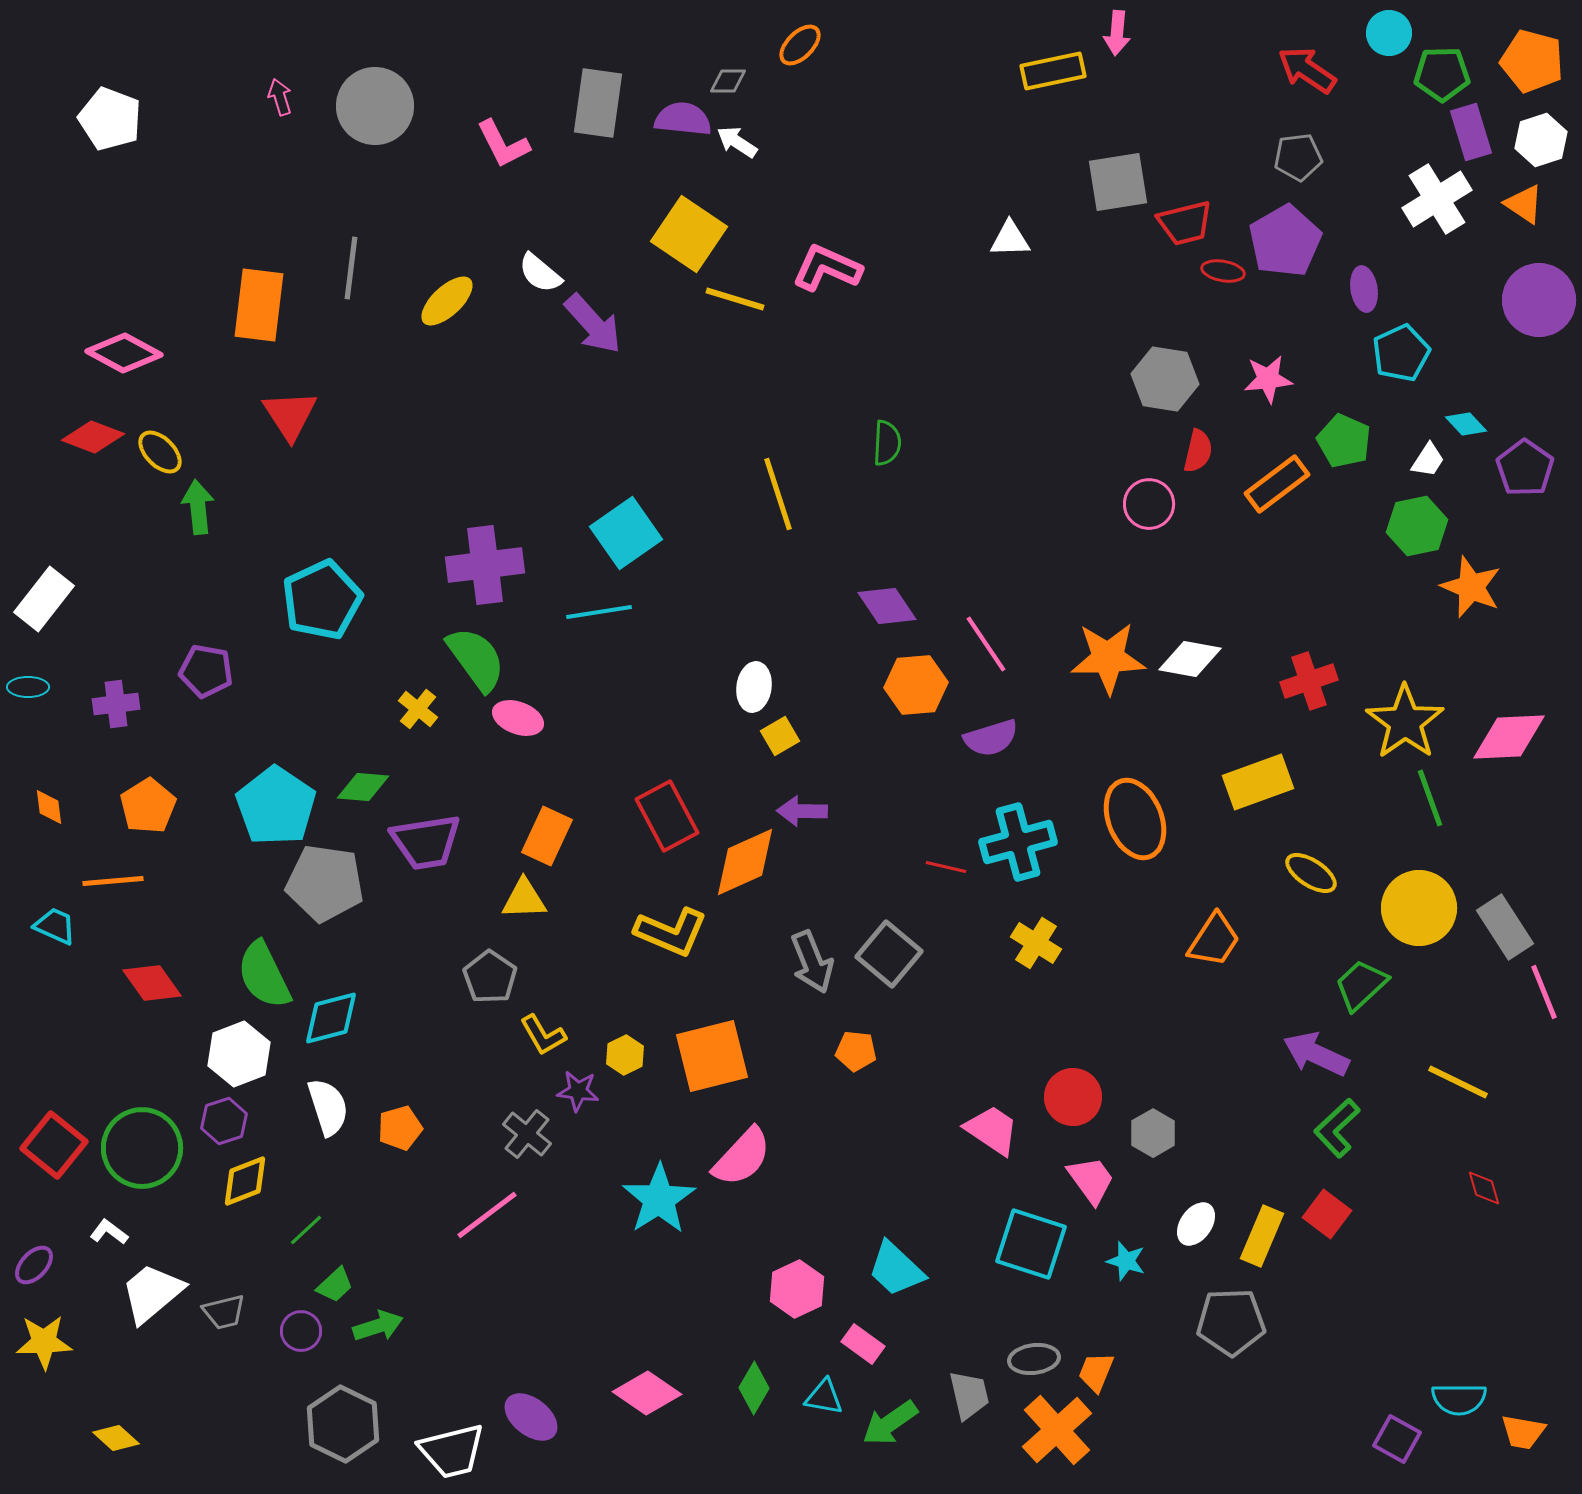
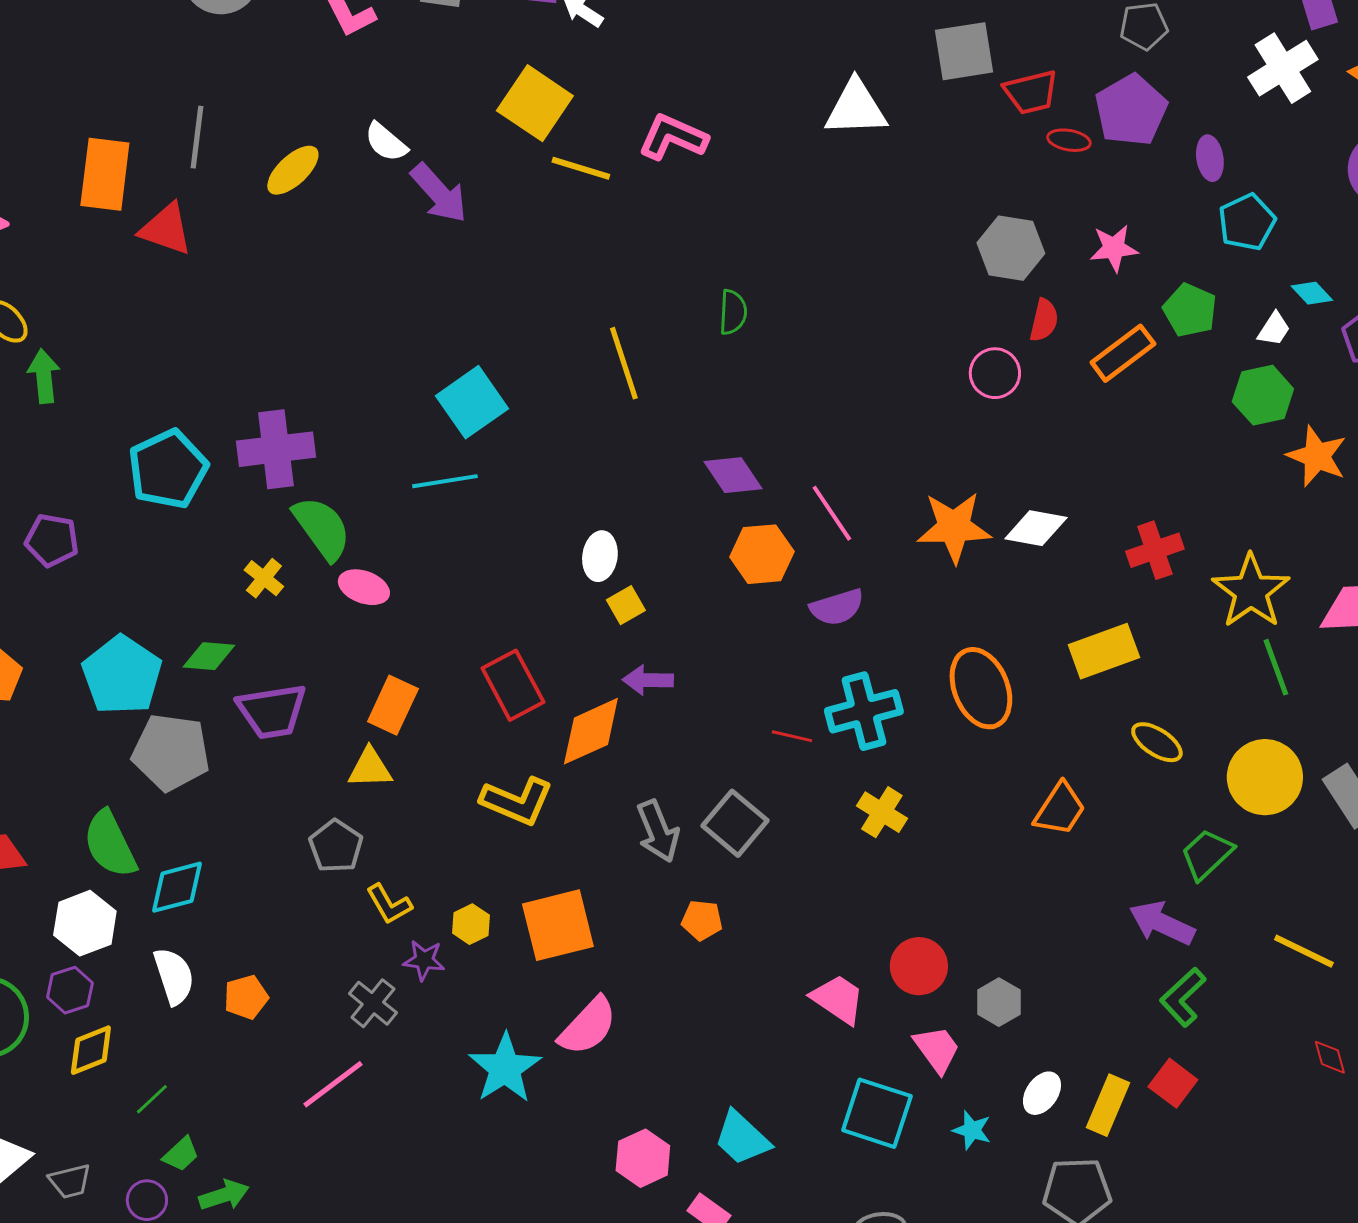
white triangle: (1010, 239) -> (856, 108), size x1.6
red triangle: (290, 415) -> (166, 229), moved, turned -38
purple cross: (485, 565) -> (276, 449), moved

